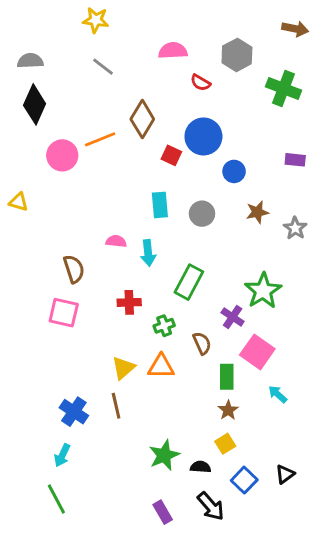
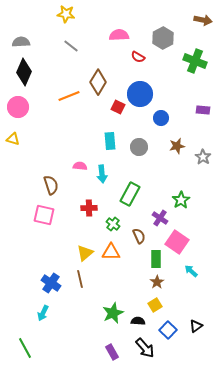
pink circle: (62, 155) -> (18, 107), moved
green star: (263, 291) -> (181, 200), size x0.7
green cross: (164, 326) -> (113, 224), turned -32
green line: (56, 499) -> (25, 348), moved

